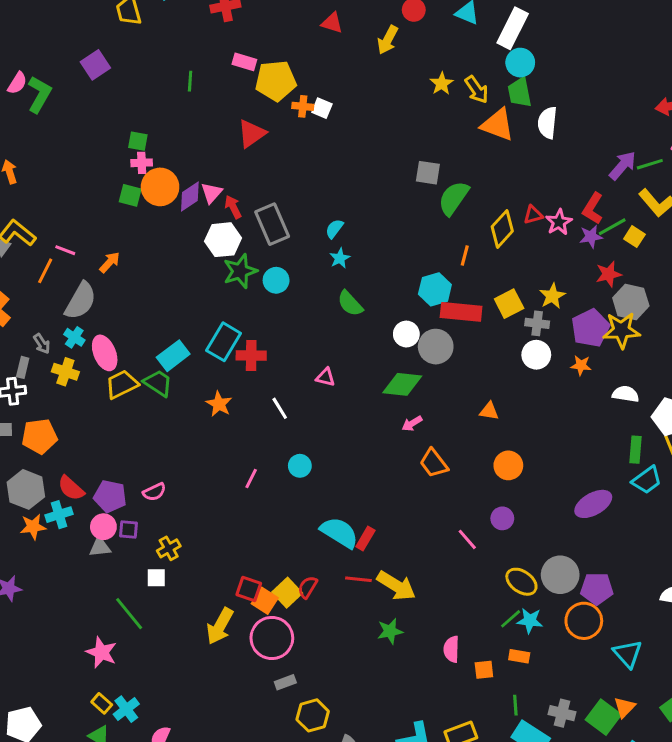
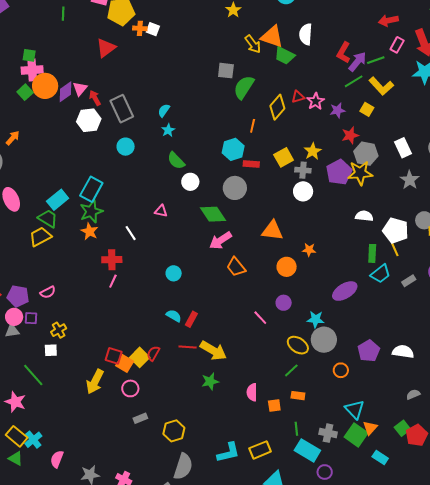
yellow arrow: (477, 90) -> (253, 44), moved
green trapezoid: (520, 92) -> (285, 56), moved, turned -50
pink cross: (142, 163) -> (32, 70), size x1.5
green square: (130, 195) -> (25, 92), turned 35
red L-shape: (593, 208) -> (343, 53), moved
green line: (612, 227) -> (354, 81), moved
green star: (240, 271) -> (91, 211), moved
red rectangle: (461, 312) -> (251, 164), size x0.6
white circle: (406, 334) -> (190, 182), moved
red cross: (251, 355) -> (112, 260), moved
orange star: (581, 365) -> (309, 250), moved
yellow trapezoid: (122, 384) -> (40, 237), moved
green diamond: (402, 384) -> (213, 214), turned 52
orange triangle: (489, 411) -> (272, 231), size x1.6
pink arrow: (412, 423) -> (221, 240), size x1.6
cyan circle: (300, 466) -> (174, 273), moved
cyan semicircle: (339, 533) -> (174, 316), size x0.6
purple pentagon: (597, 589) -> (369, 351), moved, turned -30
cyan star: (530, 621) -> (316, 319), moved
orange circle: (584, 621) -> (341, 370), size x0.6
pink circle: (272, 638) -> (130, 388), size x0.6
cyan triangle: (628, 654) -> (355, 410), moved
yellow rectangle: (102, 703) -> (17, 436), size x1.5
yellow hexagon: (313, 715) -> (174, 431), moved

